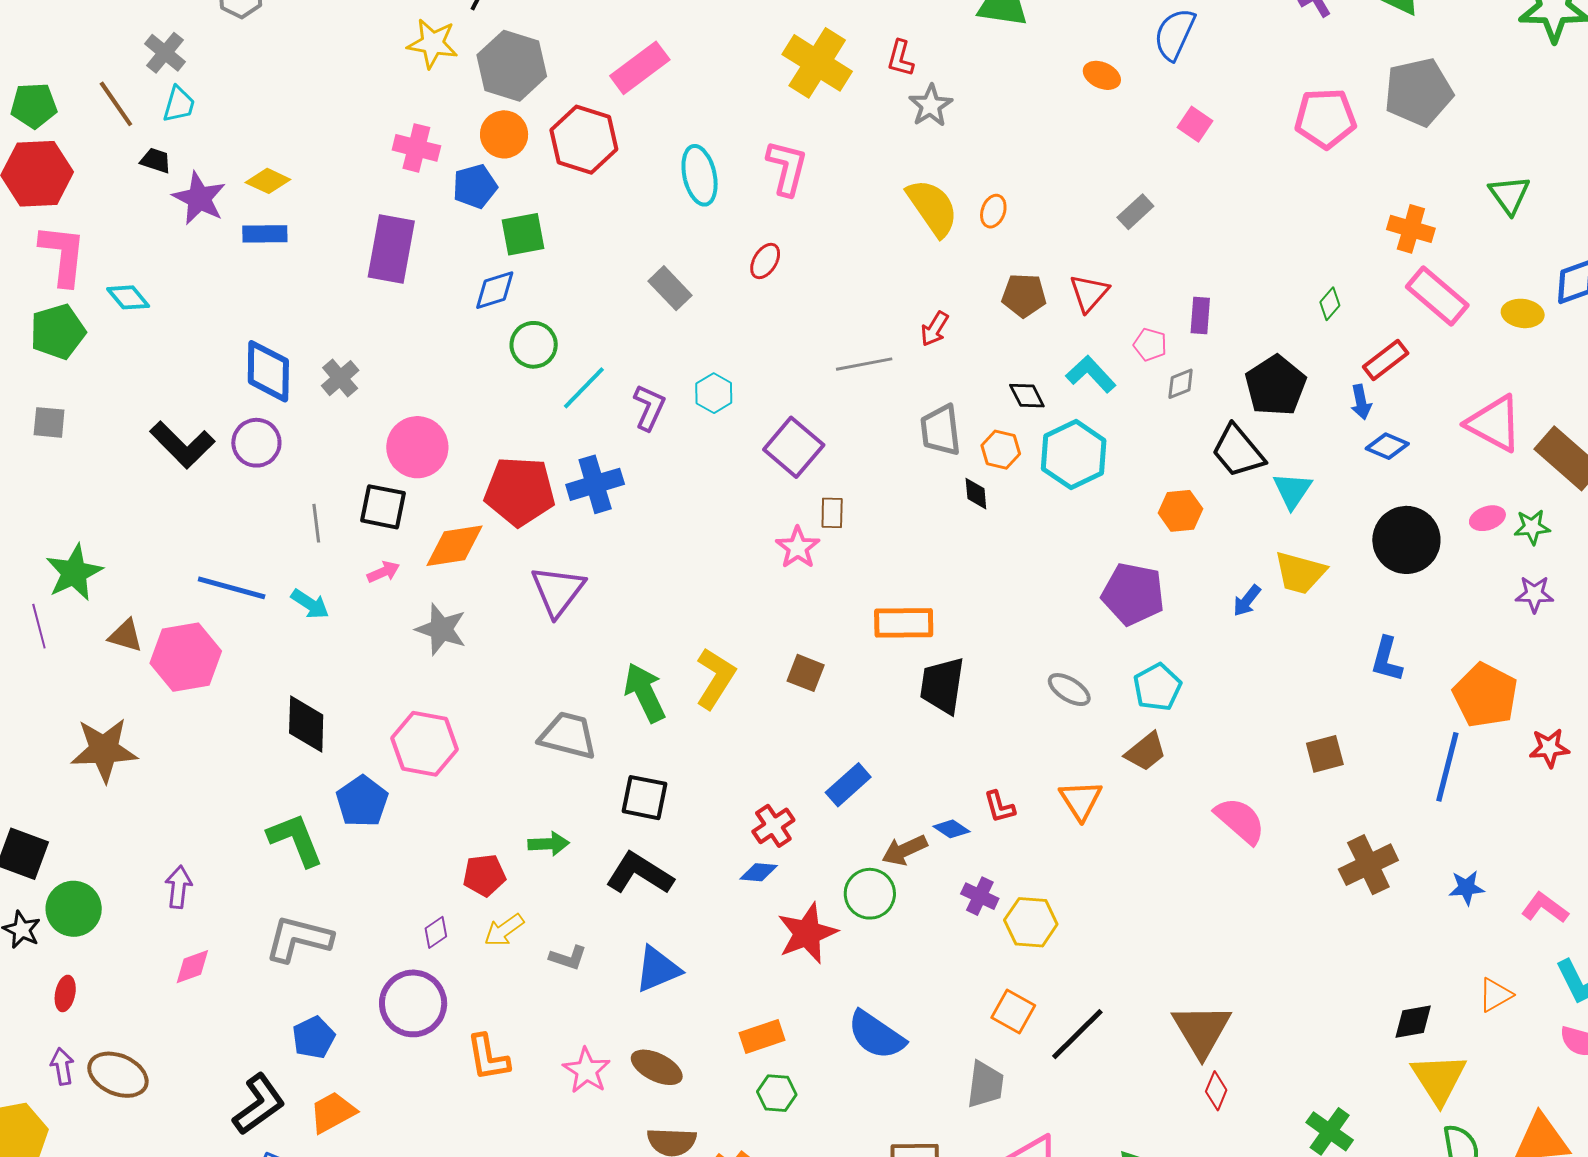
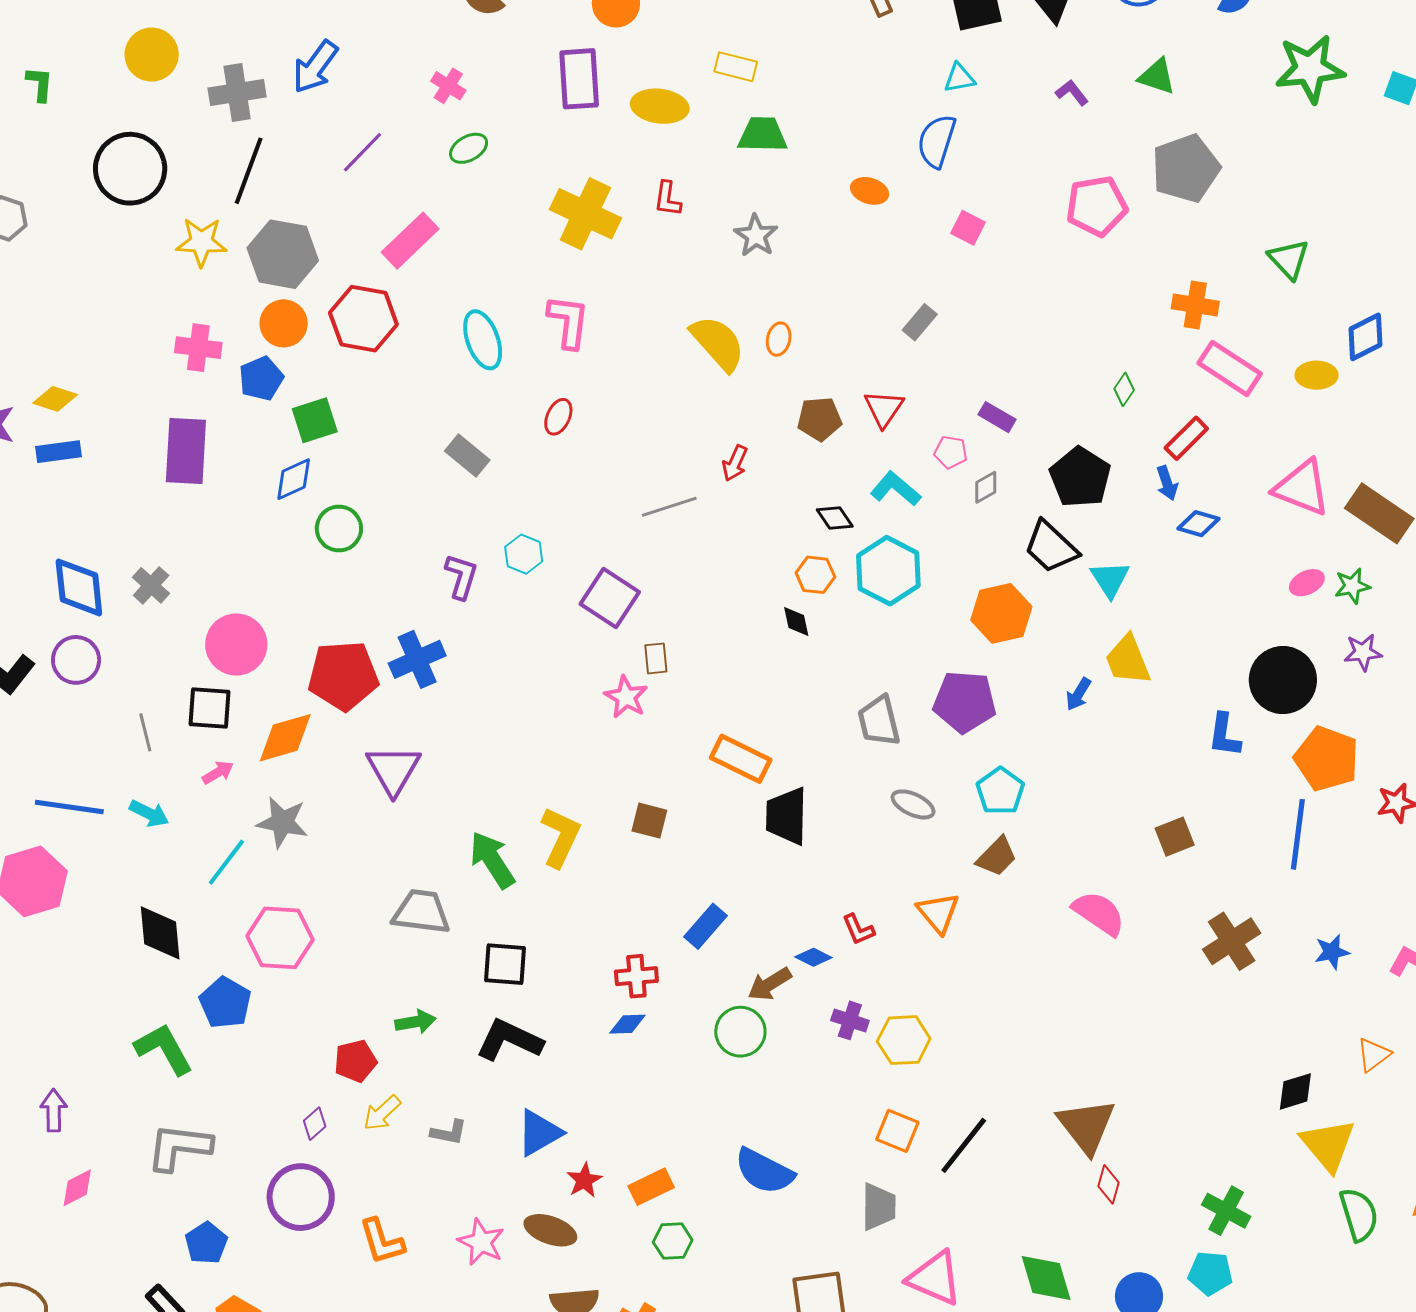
gray star: (931, 106) -> (756, 236), moved
purple rectangle: (1200, 316) -> (997, 417), turned -57
cyan line: (584, 388) -> (226, 862), moved
gray trapezoid: (940, 430) -> (879, 721), moved
orange hexagon: (1180, 511) -> (1001, 613), size x1.4
black circle: (1406, 540) -> (1283, 680), moved
yellow trapezoid: (1300, 573) -> (1128, 660), turned 60
orange rectangle: (904, 623) -> (741, 759), turned 34
red cross: (773, 826) -> (636, 976), turned 36
red star: (807, 933) -> (584, 1180), moved, size x0.6

